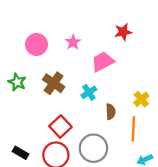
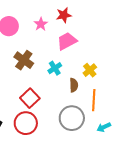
red star: (123, 32) -> (64, 15), moved
yellow cross: (141, 99) -> (90, 70), moved
gray circle: (93, 148) -> (72, 118), moved

